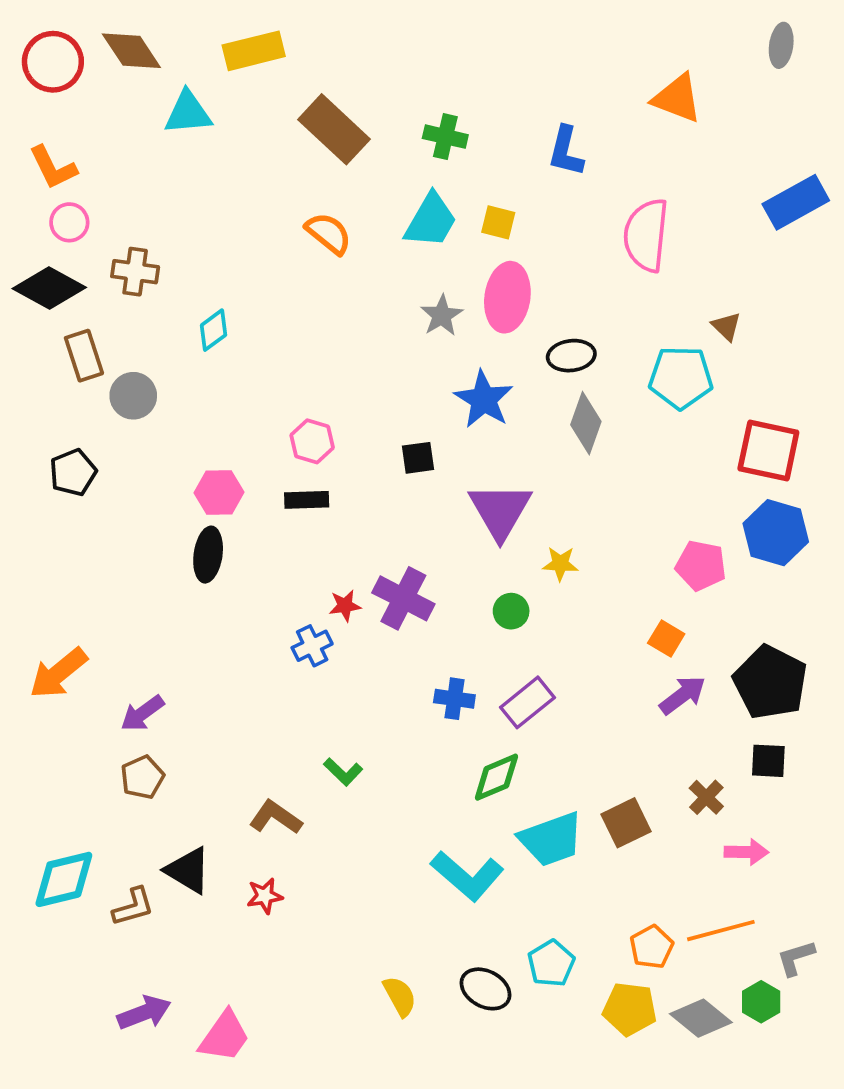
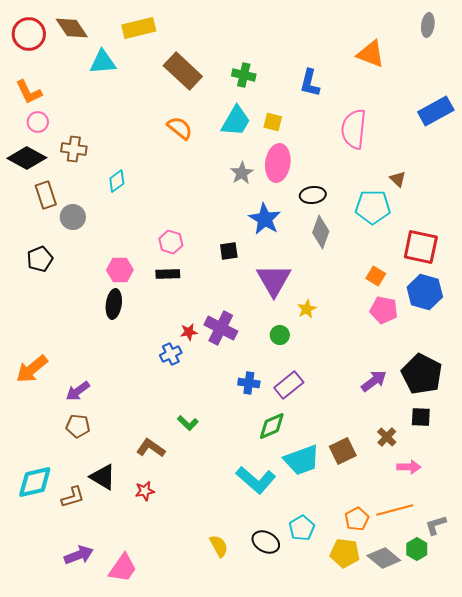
yellow star: (560, 564) -> (307, 309), turned -30
orange square: (666, 638) -> (376, 276), moved
brown pentagon: (142, 777) -> (78, 426), turned 30

